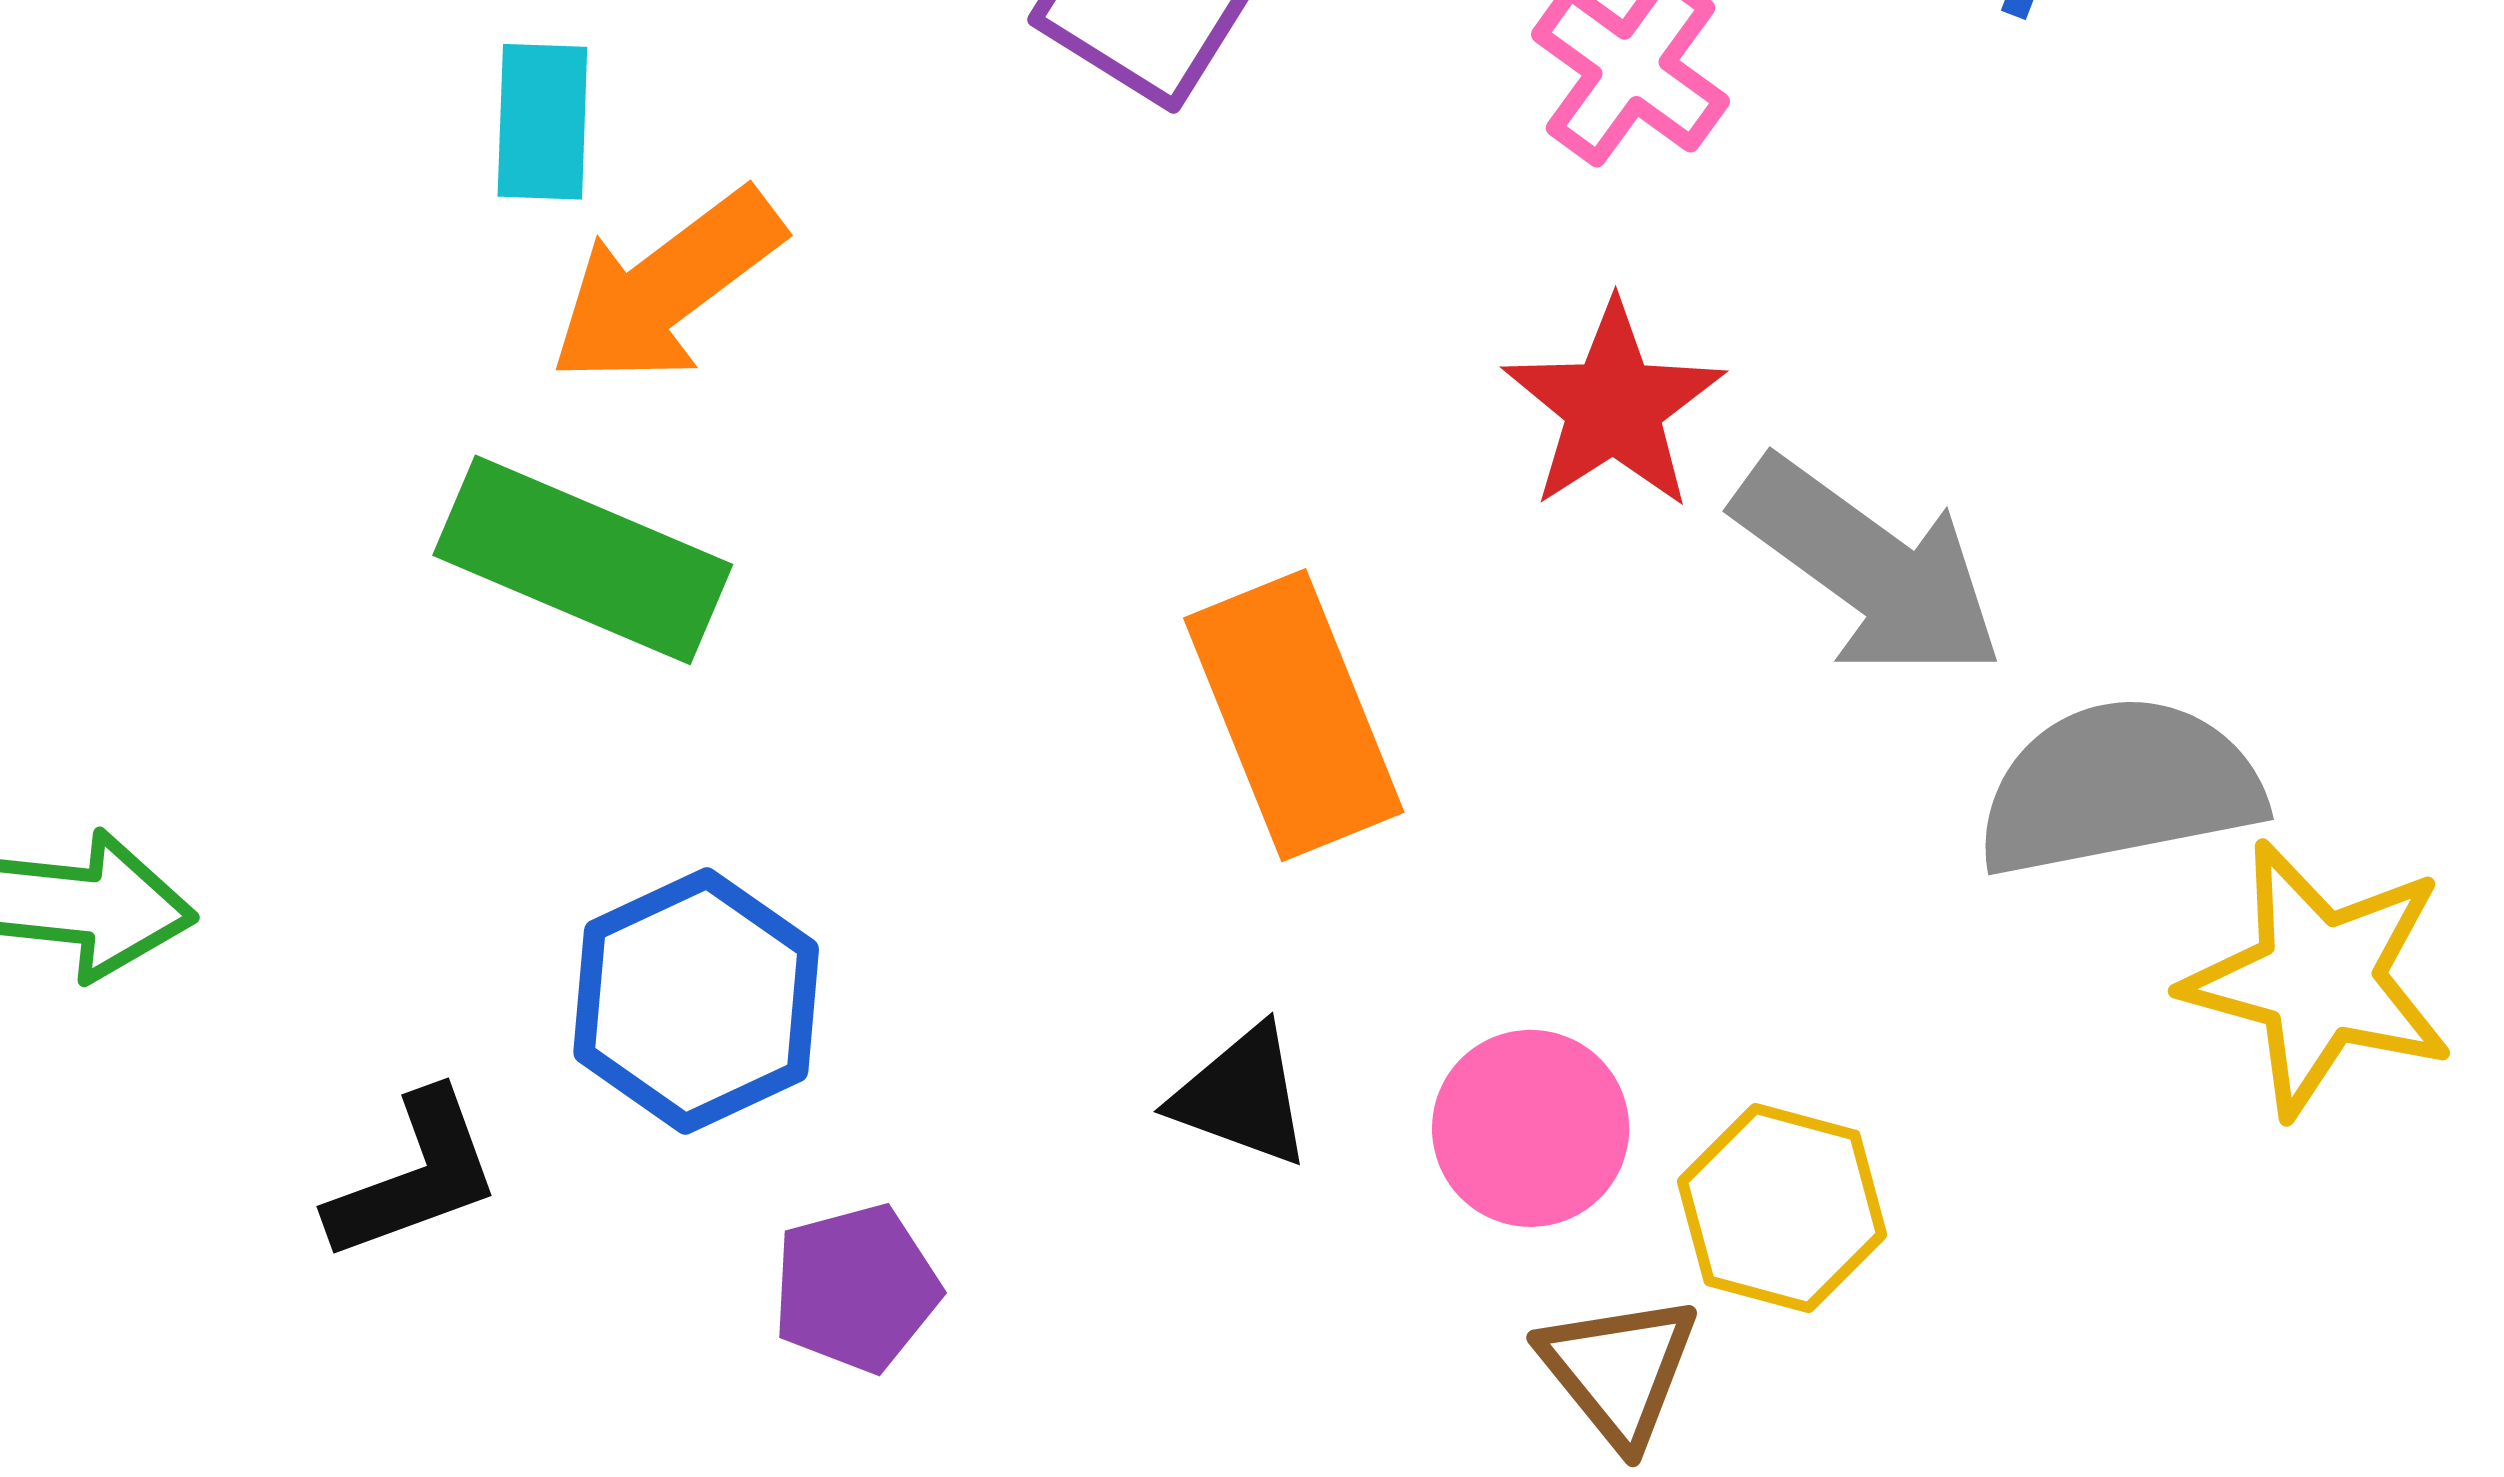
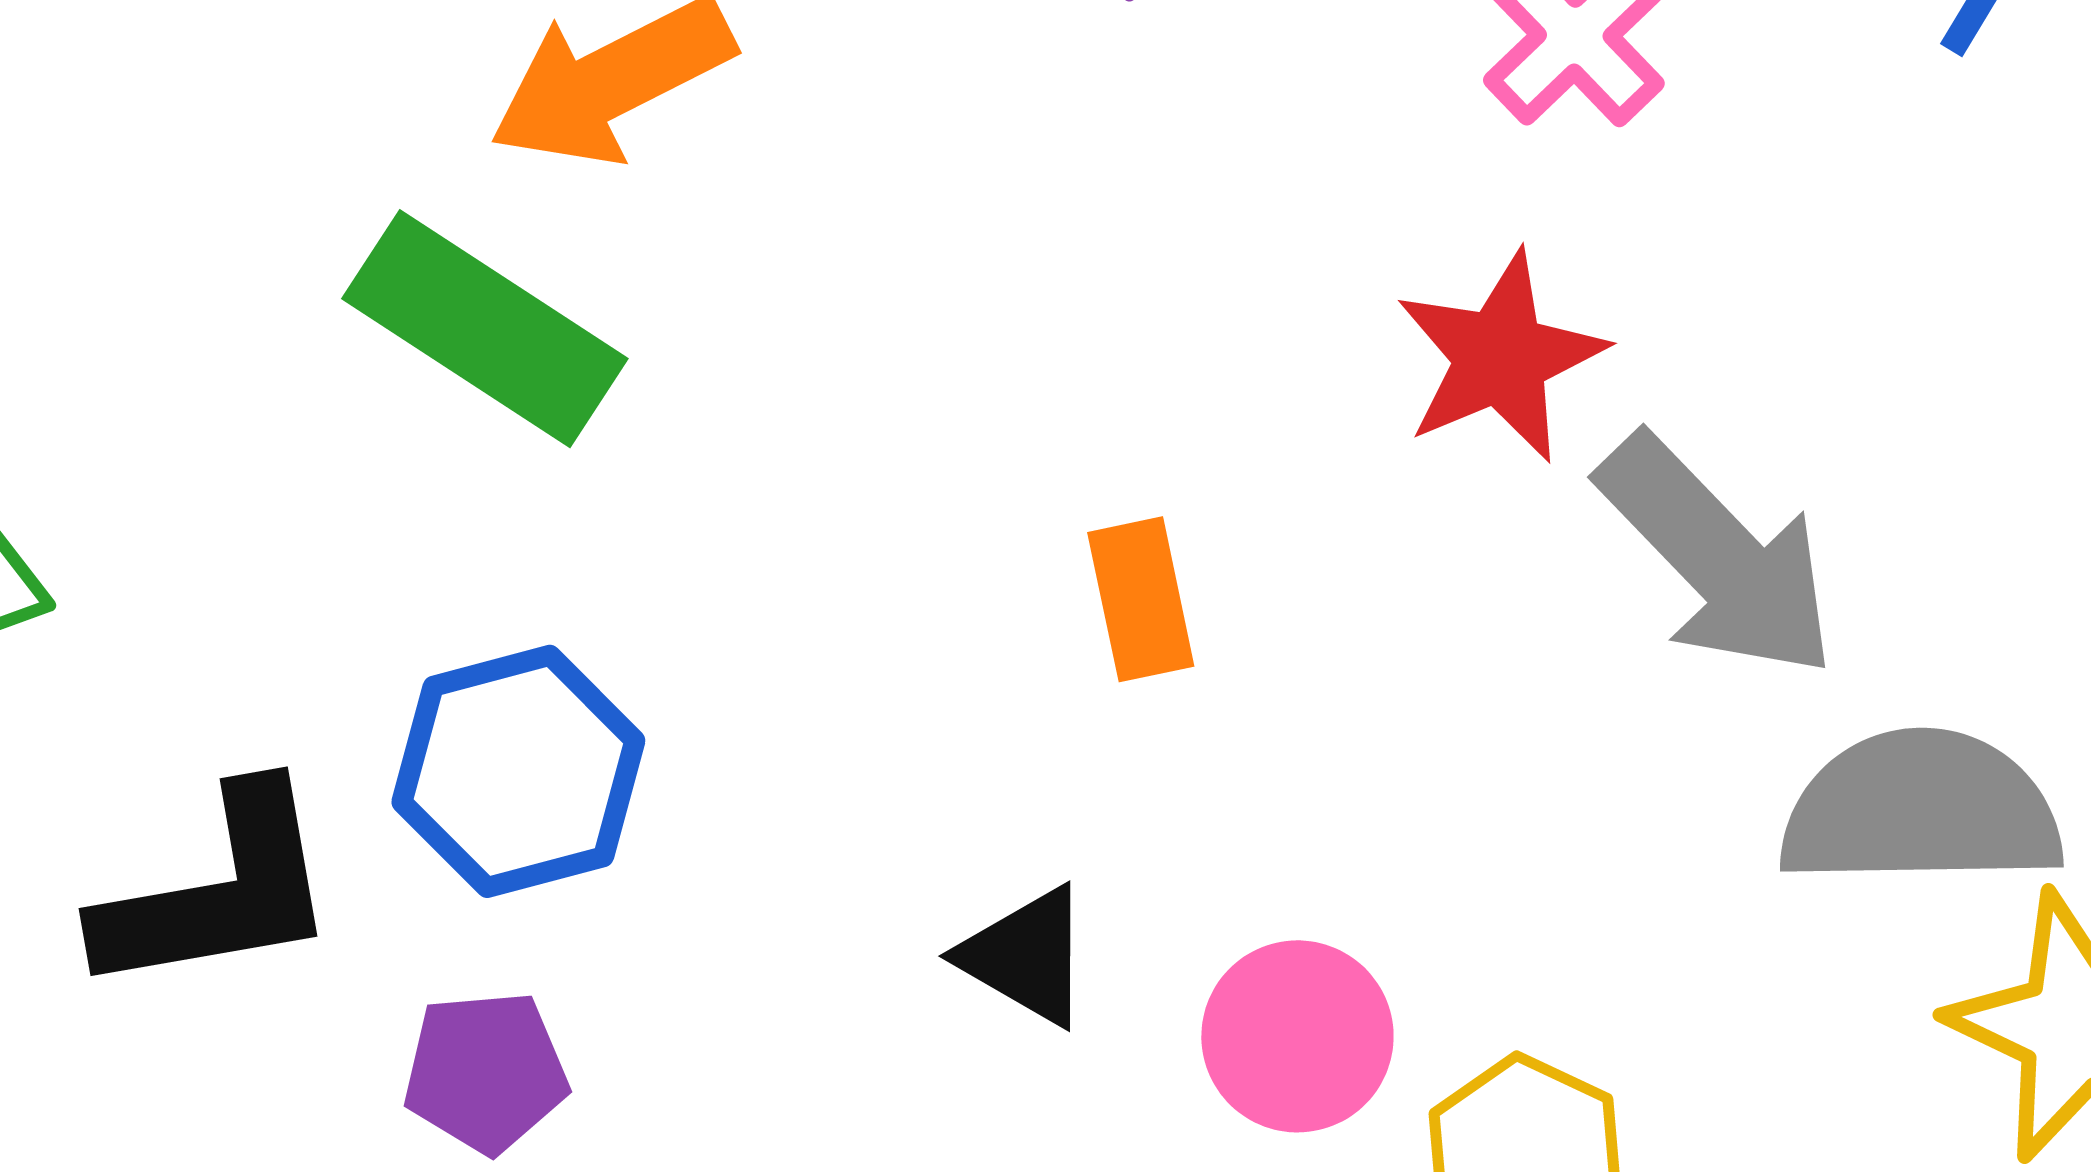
orange rectangle: (1294, 715) -> (1141, 599), size x0.6
black L-shape: (415, 1176) -> (218, 892), size x1.4
purple pentagon: (856, 1288) -> (486, 1072), moved

